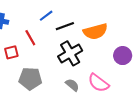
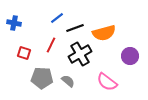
red line: (30, 38) -> (51, 45), moved, turned 56
red square: (11, 52) -> (24, 53), turned 32
gray semicircle: (72, 85) -> (68, 81), moved

